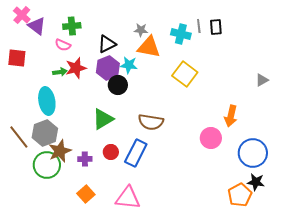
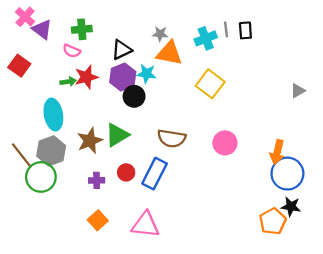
cyan cross: (181, 34) -> (206, 38), turned -36
red square: (17, 58) -> (19, 66), turned 30
orange arrow: (231, 116) -> (277, 152), moved
pink circle: (211, 138) -> (225, 143), moved
brown star: (60, 151) -> (90, 141), moved
green circle: (47, 165) -> (41, 177), moved

